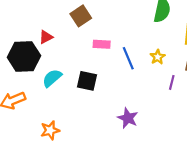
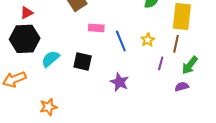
red triangle: (46, 37) -> (27, 13), moved
purple star: (128, 118) -> (119, 82), moved

